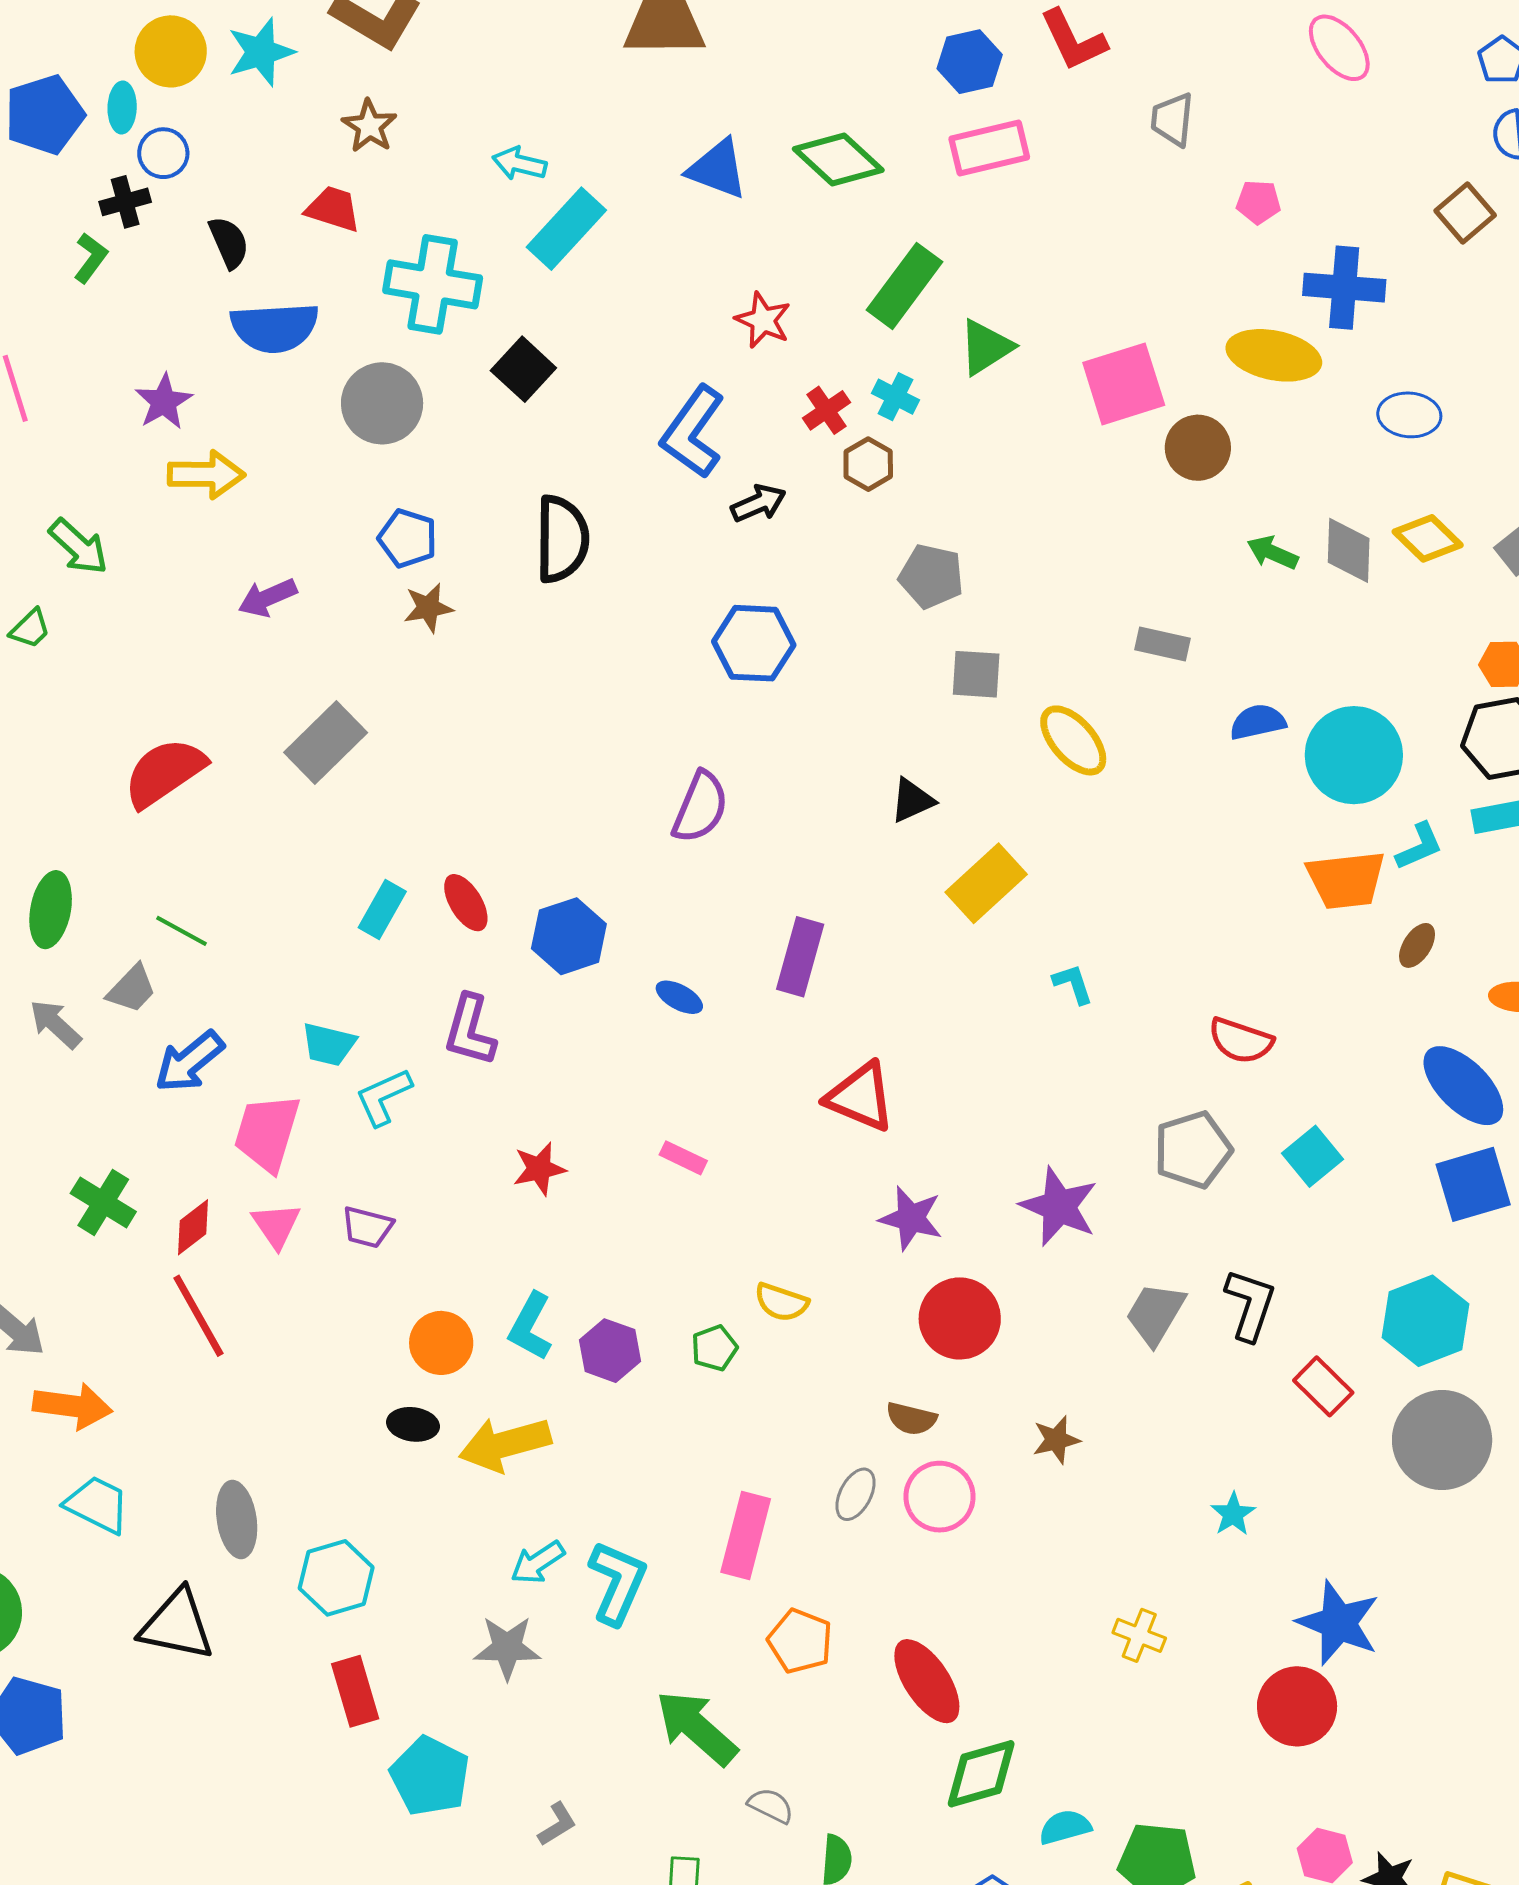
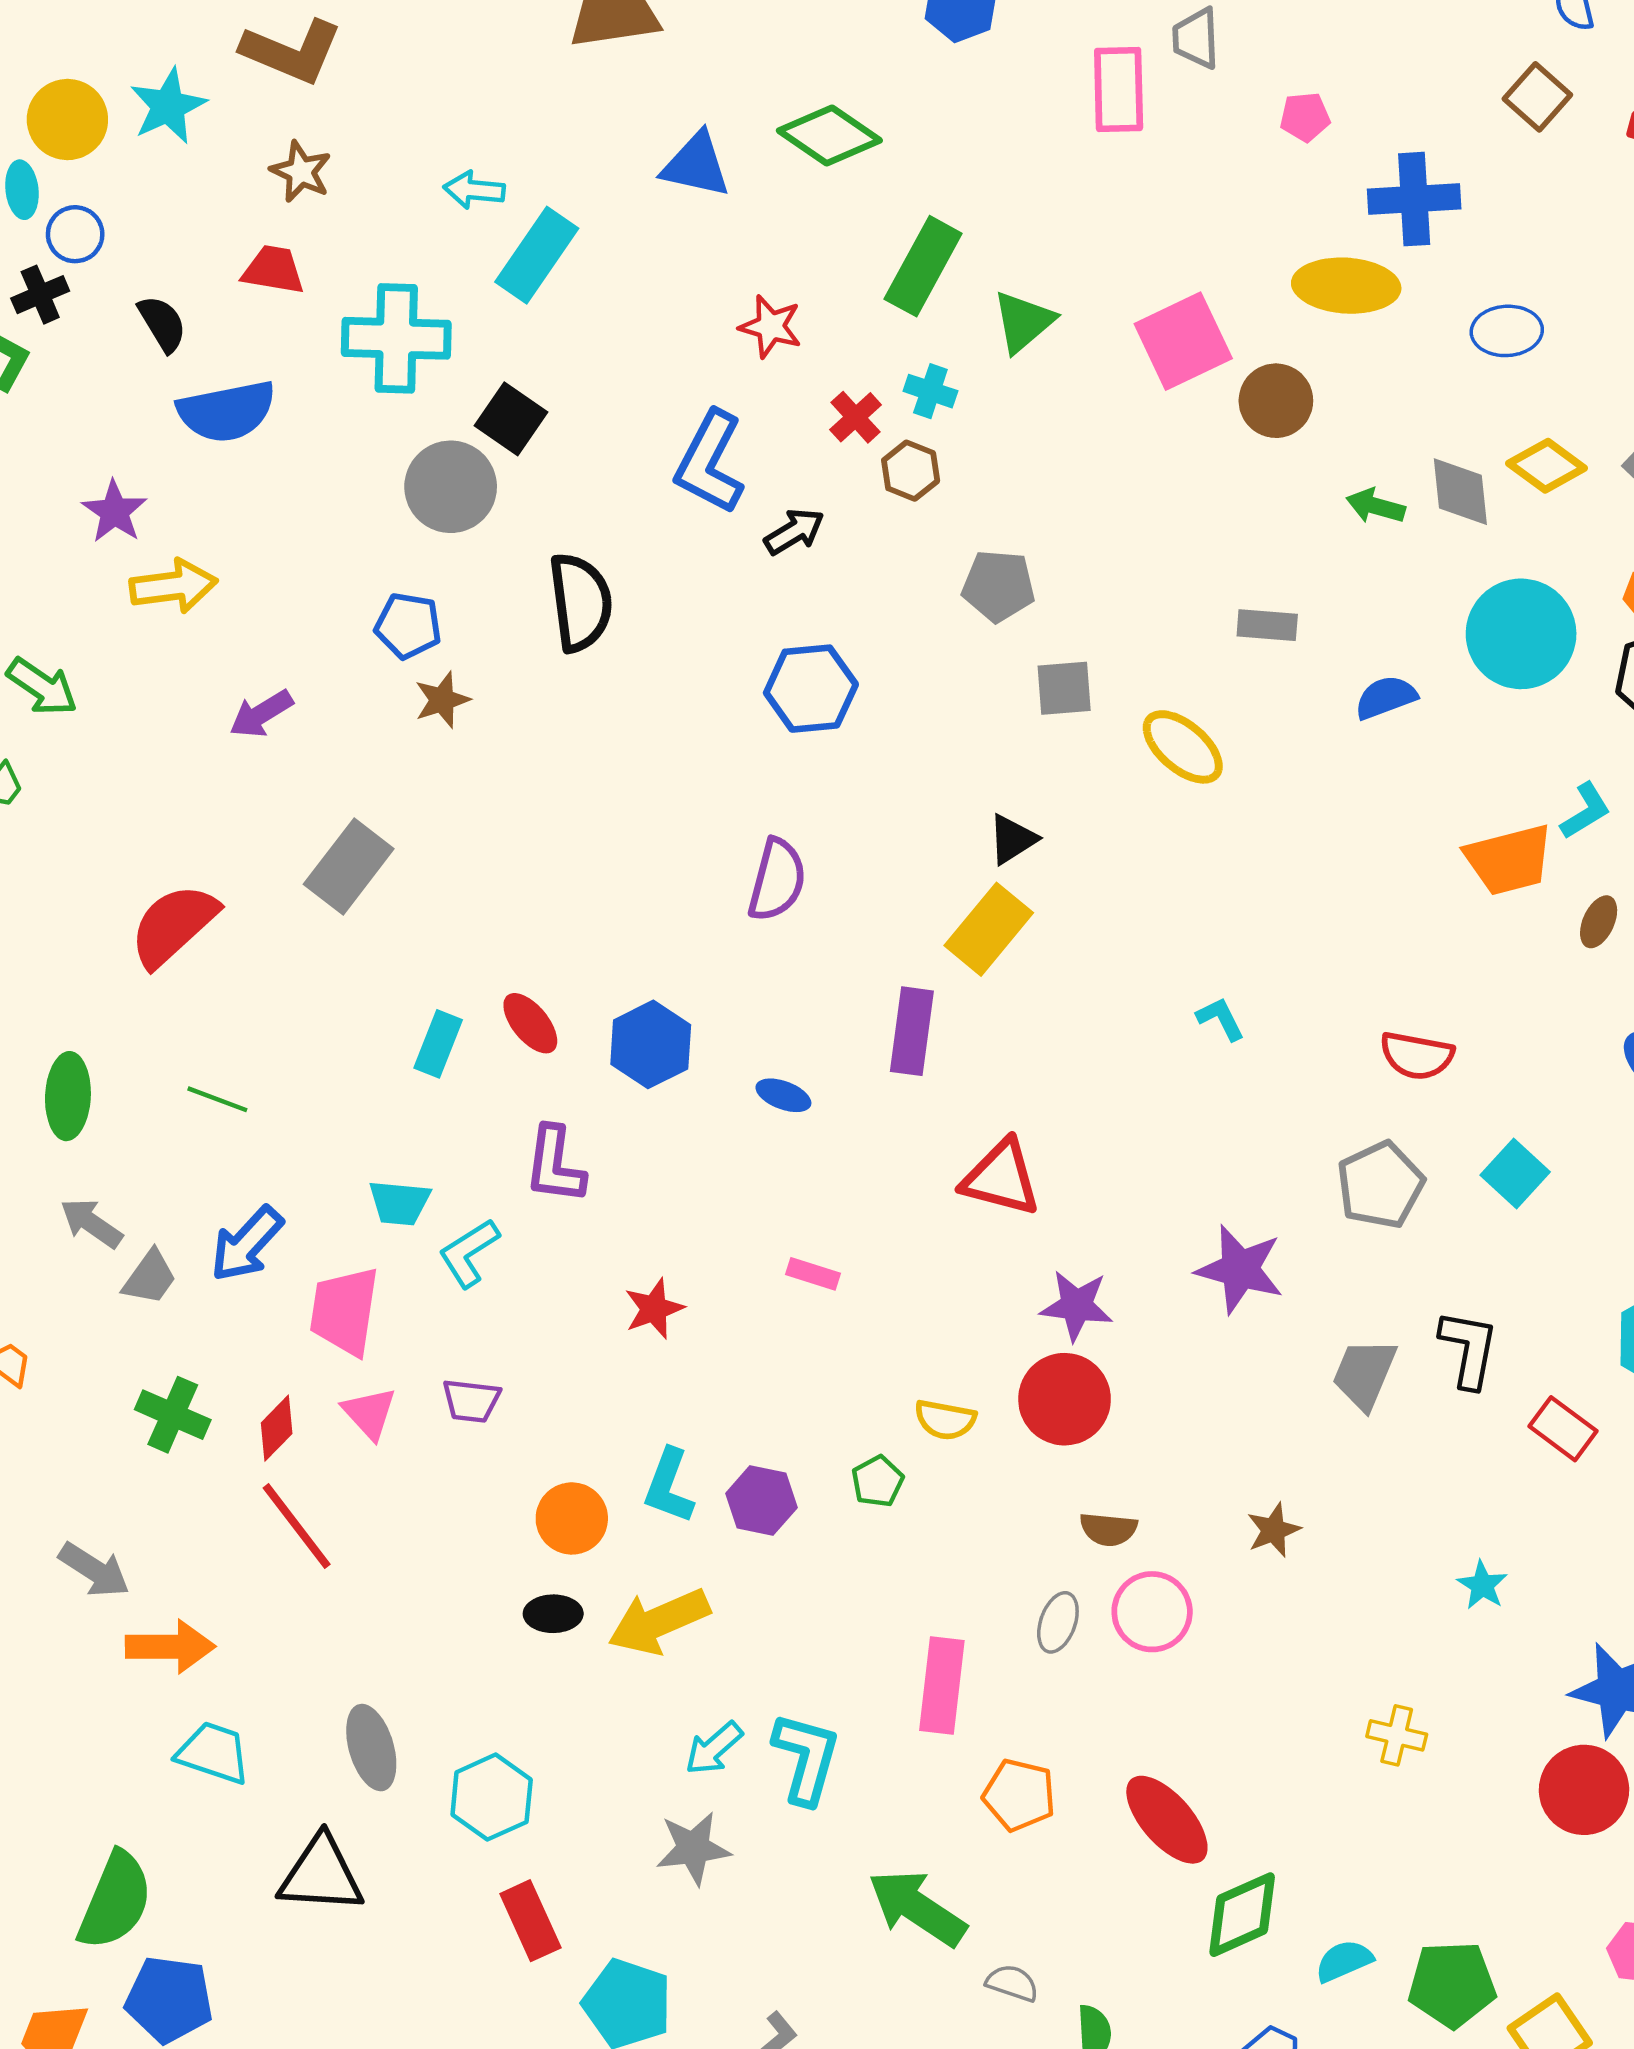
pink rectangle: (989, 148) -> (1119, 90), moved, turned -70
gray circle: (382, 403) -> (451, 487), moved
cyan circle: (1354, 755) -> (1521, 634), moved
yellow rectangle: (986, 883) -> (989, 929), moved
gray trapezoid: (132, 989) -> (150, 1277), moved
red circle: (960, 1318) -> (1065, 1399), moved

